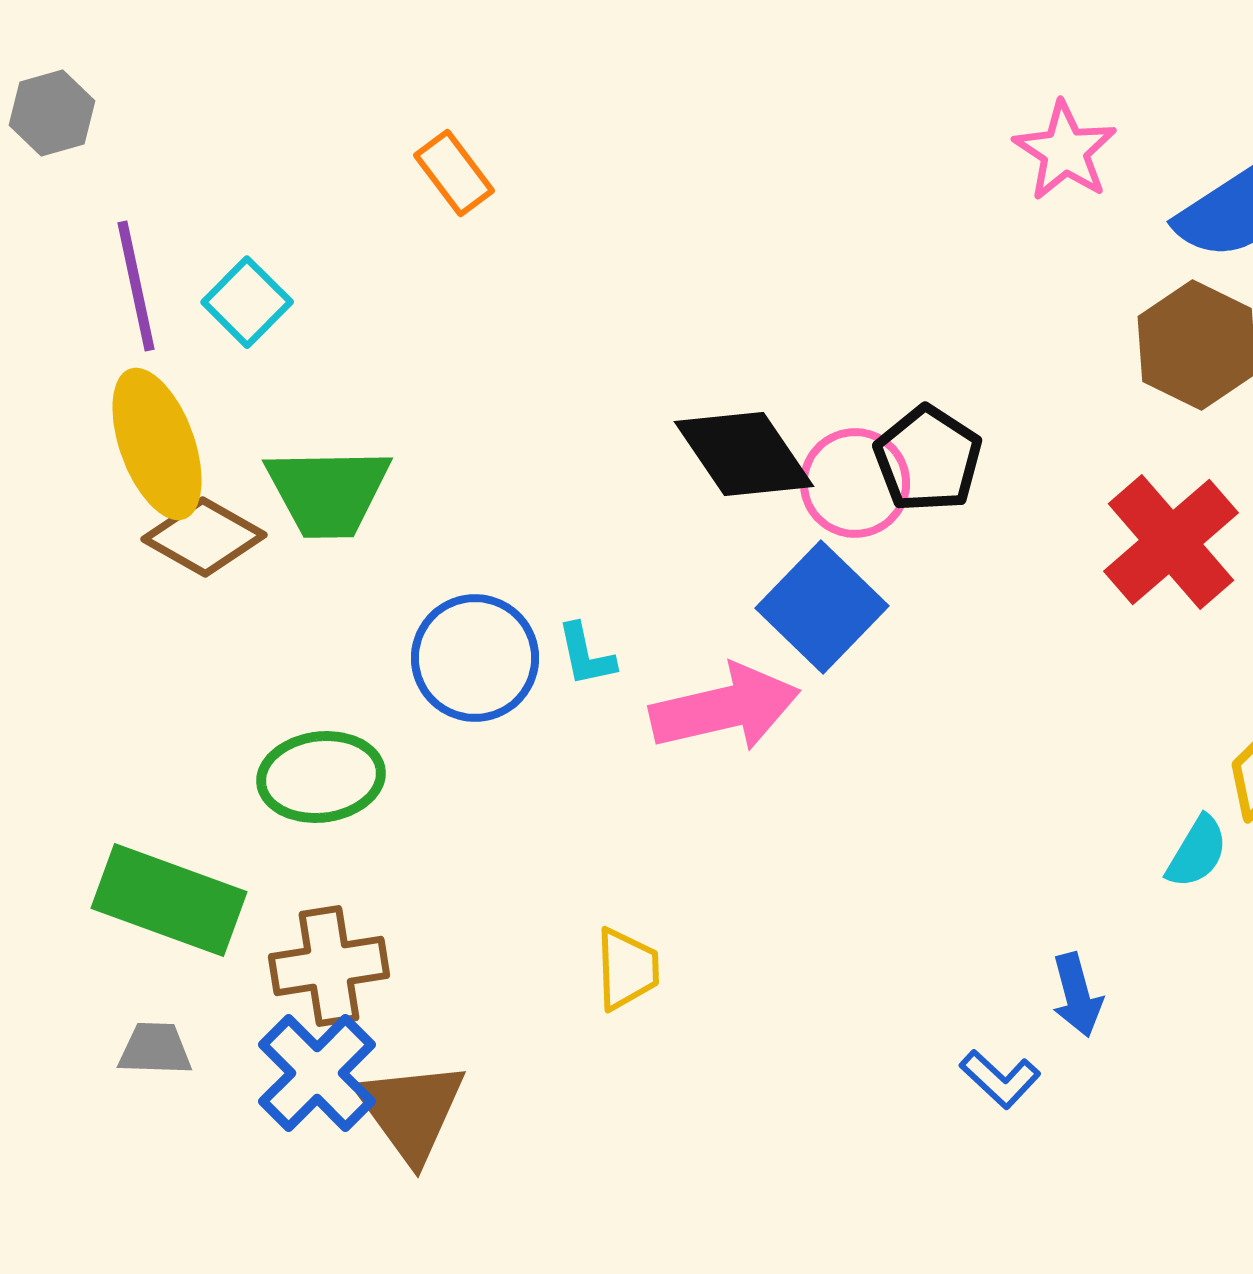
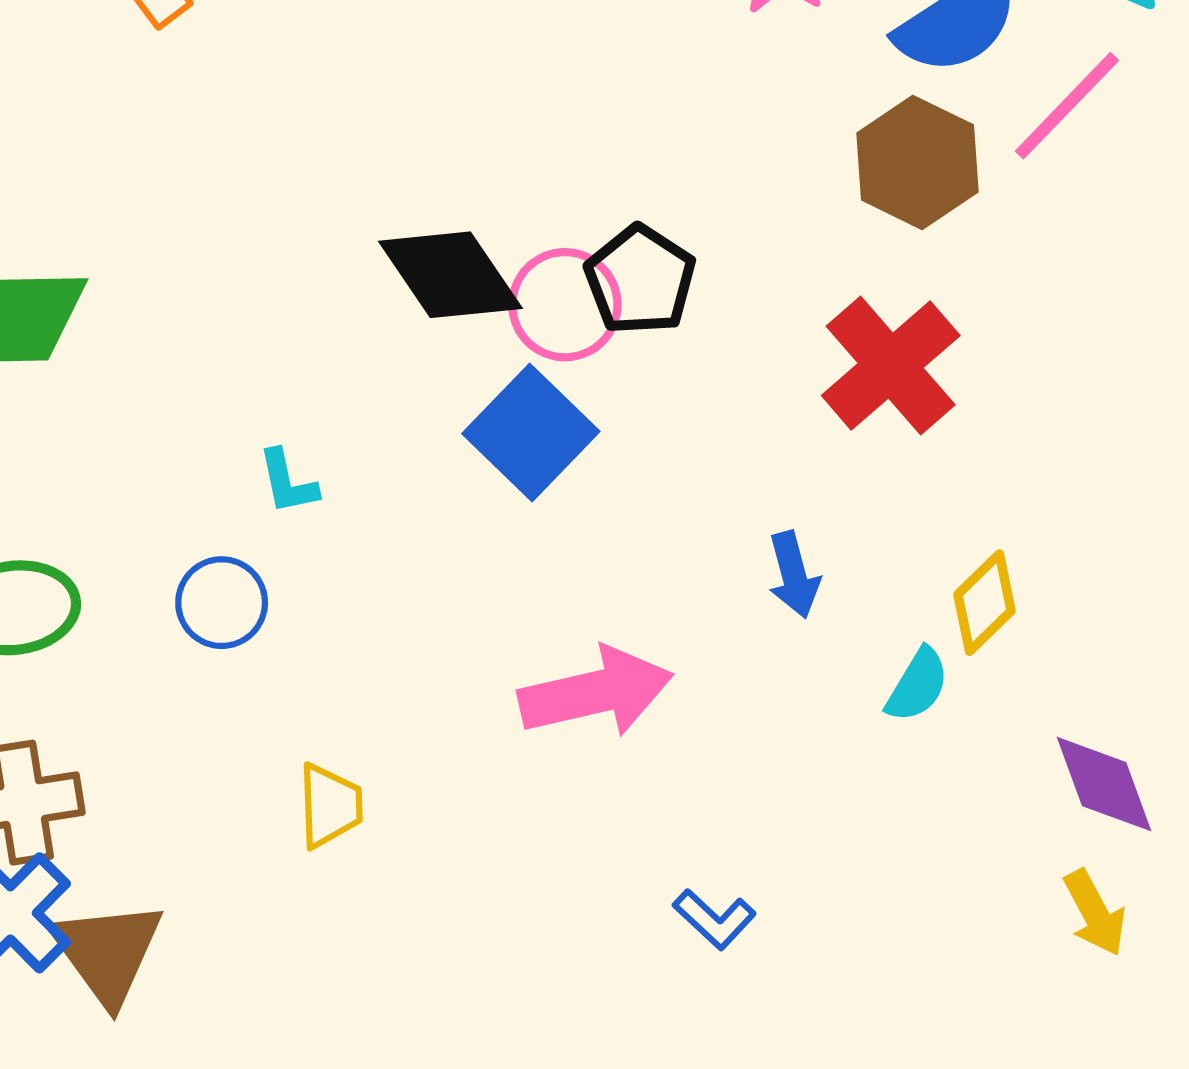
blue circle: (475, 658) -> (222, 603), moved, size x0.7
pink arrow: (725, 708) -> (596, 692), moved
blue arrow: (1077, 995) -> (794, 575), moved

